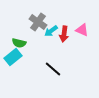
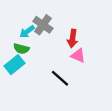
pink triangle: (82, 30) -> (78, 56), moved
cyan arrow: (51, 31) -> (27, 32), moved

